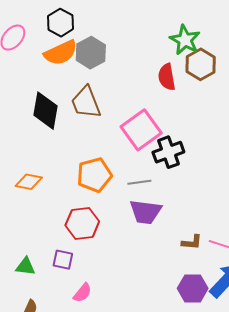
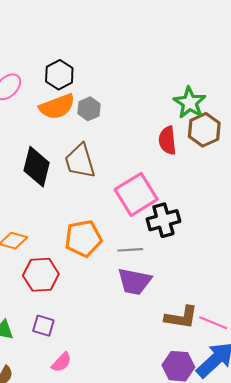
gray hexagon: (91, 53) -> (89, 109), size x0.7
red hexagon: (82, 223) -> (41, 275), moved
brown L-shape: (192, 242) -> (181, 317), size x1.5

